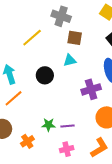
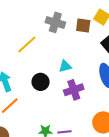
brown square: (75, 38) -> (83, 26), moved
purple cross: (91, 89) -> (74, 90), moved

